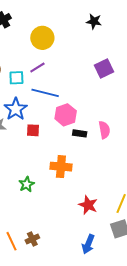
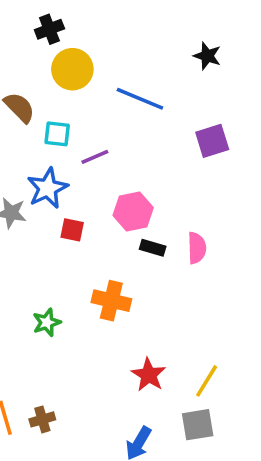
yellow circle: (42, 38) -> (72, 69), moved
purple line: (37, 68) -> (95, 157), moved
blue line: (45, 93) -> (140, 99), moved

